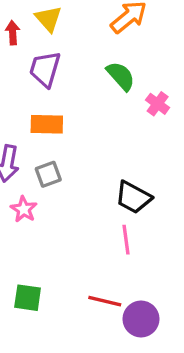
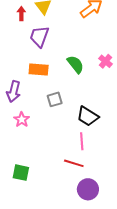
green semicircle: (121, 76) -> (75, 64), moved
gray square: (48, 174) -> (55, 99), moved
red line: (105, 301) -> (74, 163), moved

